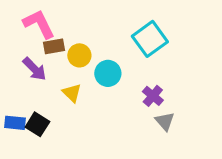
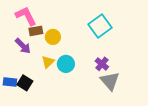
cyan circle: (108, 73) -> (66, 64), moved
yellow triangle: (72, 93) -> (48, 62), turned 32
gray triangle: (165, 121) -> (110, 81), size x1.5

